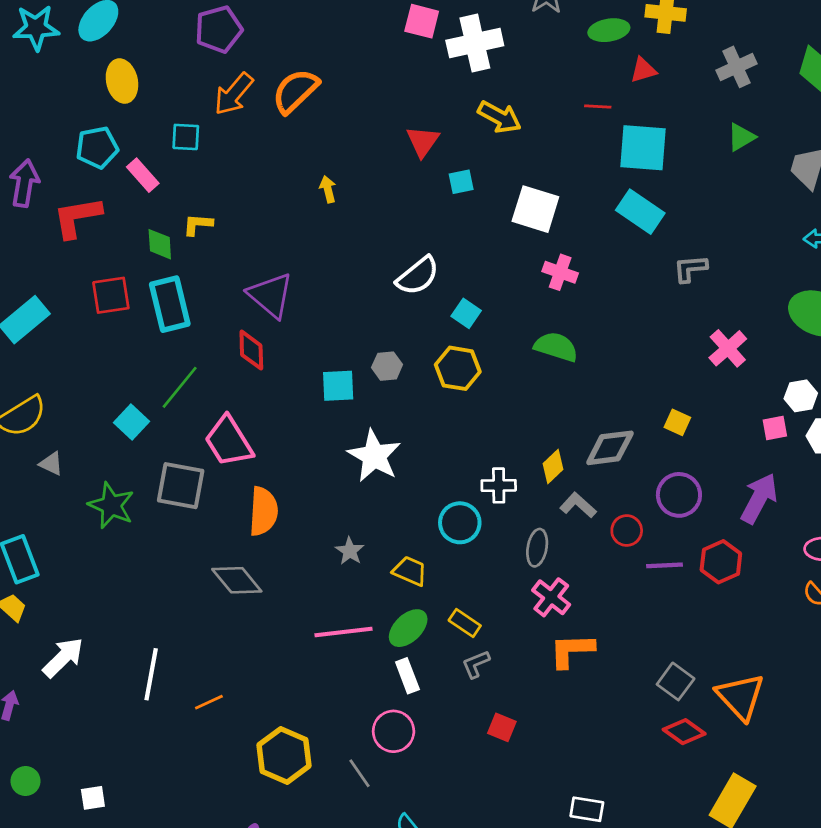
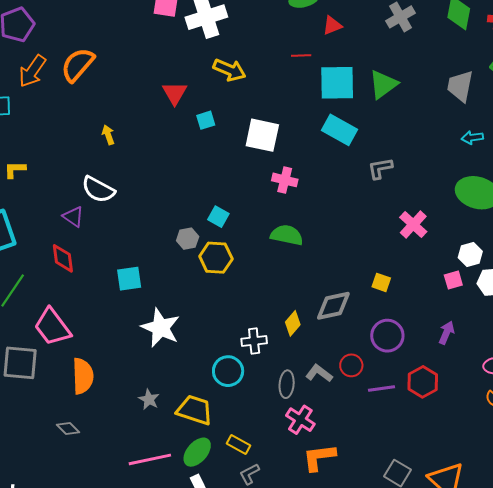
green triangle: (741, 137) -> (383, 84), moved, size x1.4
white semicircle: (418, 276) -> (98, 189), moved, turned 72
purple triangle: (271, 295) -> (73, 217), size x0.6
gray hexagon: (387, 366) -> (188, 239), moved
purple arrow: (759, 498) -> (446, 333), size x0.6
gray L-shape: (578, 505) -> (319, 373), moved
yellow trapezoid: (410, 571) -> (195, 410), size x1.4
gray diamond: (237, 580) -> (68, 429), size x0.6

